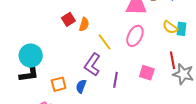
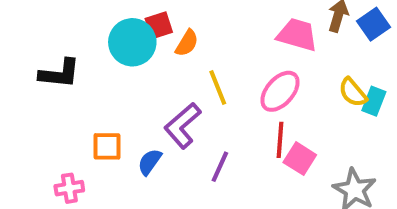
cyan circle: (31, 56) -> (132, 42), moved
red line: (172, 60) -> (280, 140), moved
pink square: (147, 73) -> (300, 159), moved
black L-shape: (29, 74) -> (60, 74), moved

